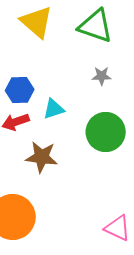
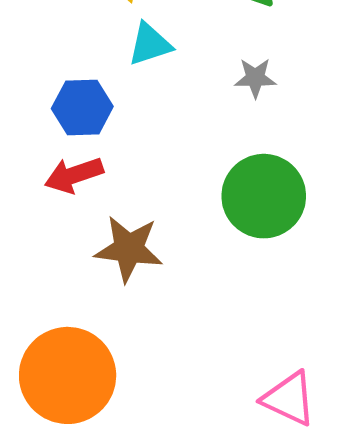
cyan triangle: (54, 109) -> (150, 44), moved

